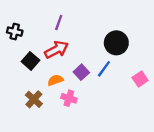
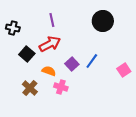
purple line: (59, 23) -> (52, 20), turned -32
black circle: (116, 43) -> (103, 21), moved
orange semicircle: (55, 80) -> (49, 71), turned 40

